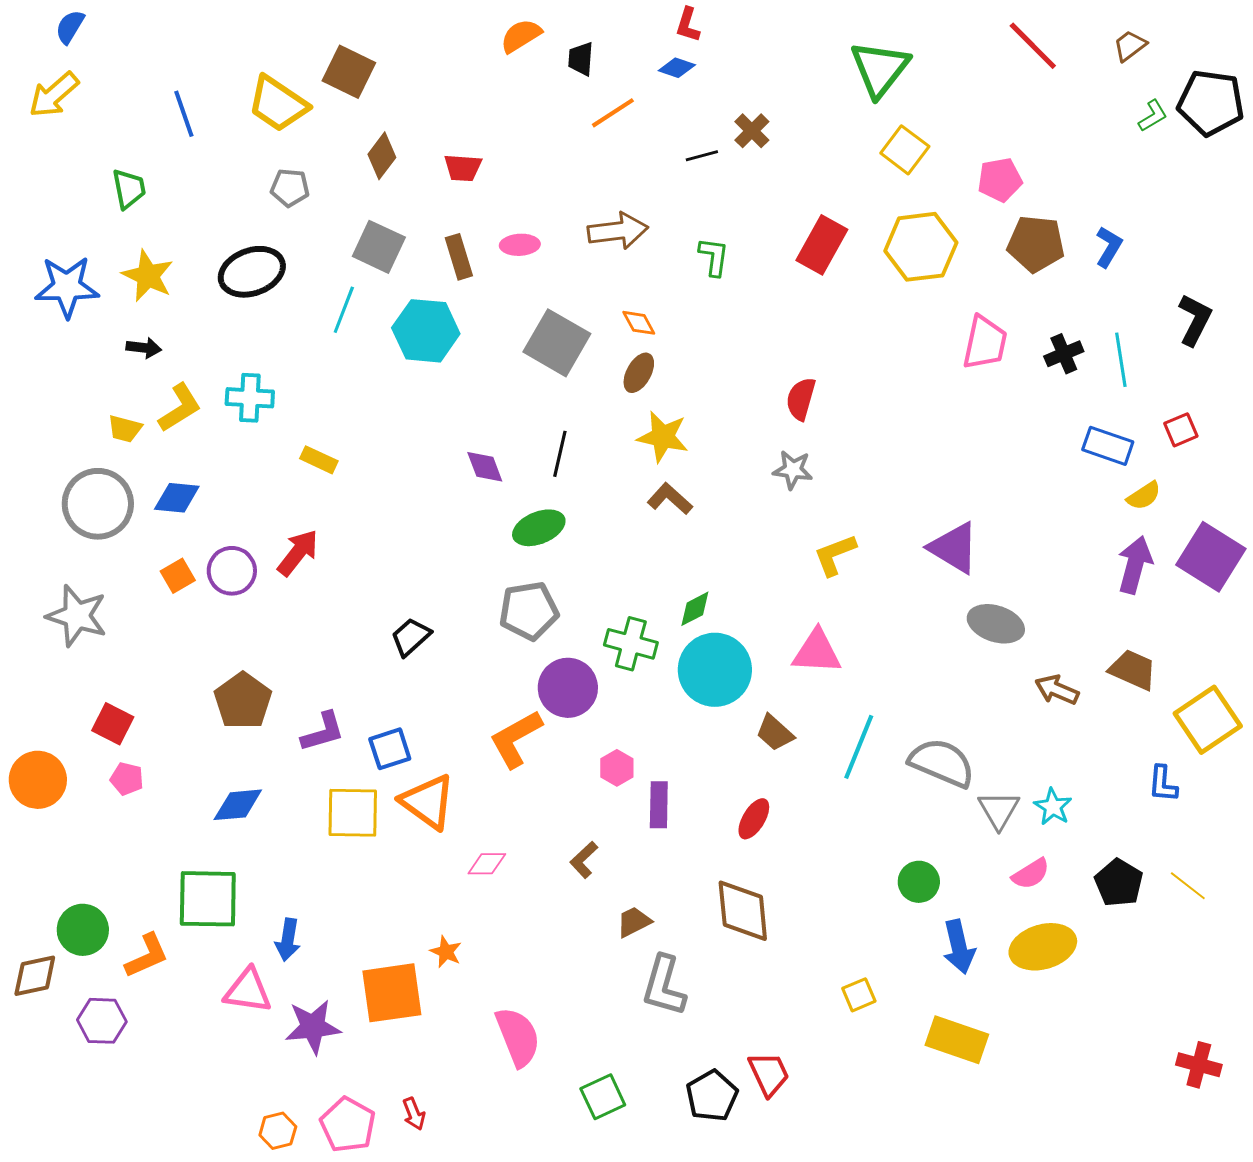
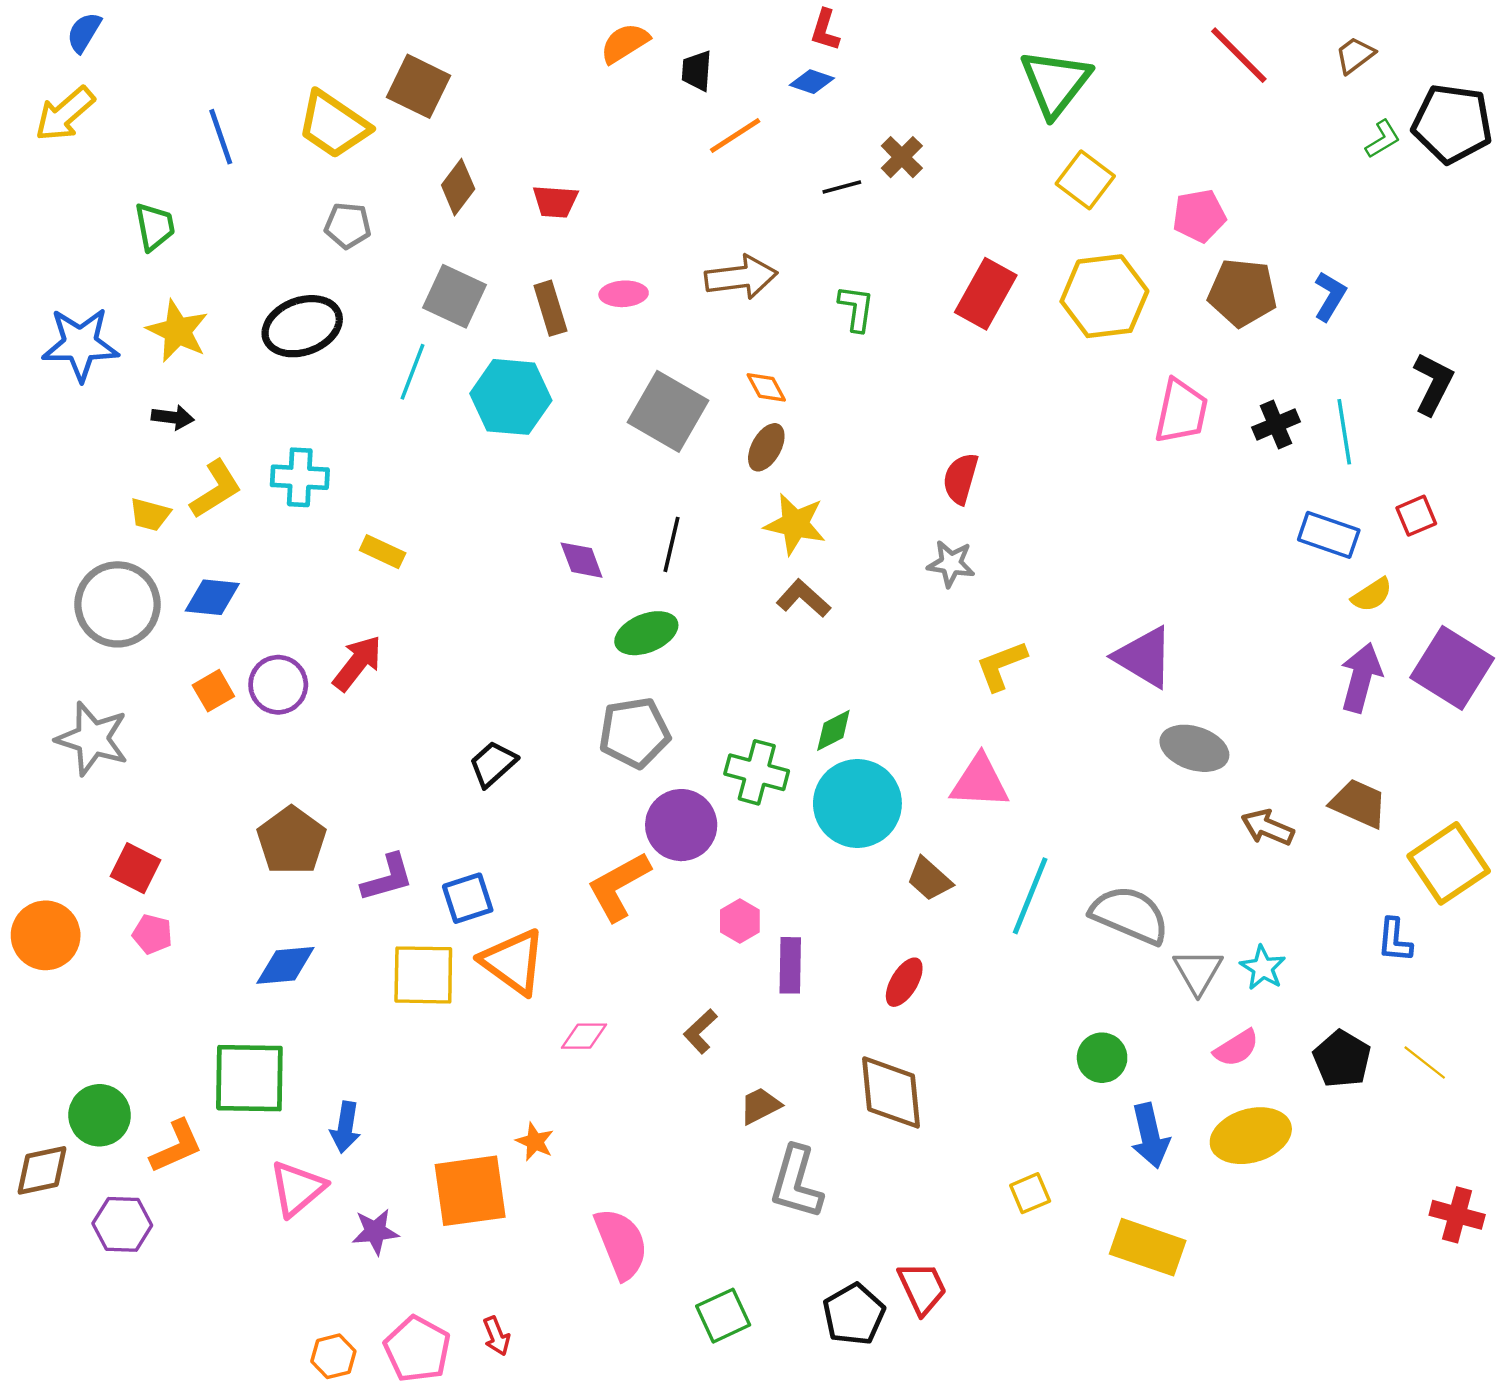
pink triangle: (248, 991) -> (297, 1188), turned -48
purple star: (313, 1027) -> (375, 1232), size x0.7
red cross: (1199, 1065) -> (1457, 1215), moved

